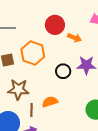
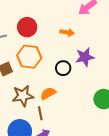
red circle: (55, 25) -> (27, 27), moved
orange semicircle: (50, 102) -> (48, 93), moved

